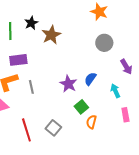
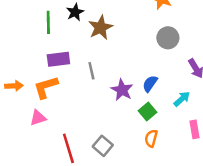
gray line: (31, 87) -> (91, 71), moved
cyan arrow: (115, 91) -> (182, 99), turned 72
green square: (81, 107) -> (147, 112), moved

